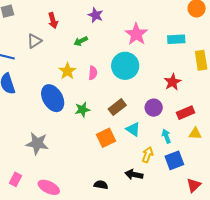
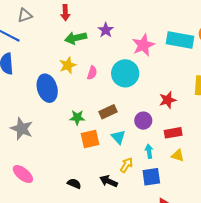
purple star: (96, 15) -> (106, 30), moved
cyan rectangle: (176, 39) -> (180, 40), moved, size x1.5
gray triangle: (34, 41) -> (25, 15), moved
green arrow: (81, 41) -> (76, 38), moved, size x1.5
green star: (82, 110) -> (77, 118), moved

